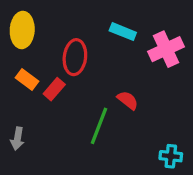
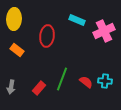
red rectangle: (54, 89) -> (39, 88), moved
red semicircle: (128, 100) -> (86, 82), moved
cyan cross: (171, 156) -> (105, 81), moved

